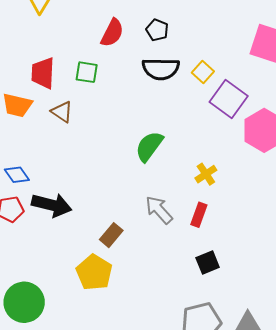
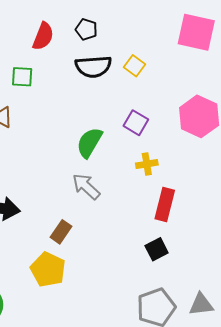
purple square: (229, 99) -> (136, 123), moved, size x0.7
yellow cross: (206, 174) -> (147, 164), turned 30
gray arrow: (159, 210) -> (86, 186), moved
red rectangle: (199, 215) -> (165, 205), moved, size x1.4

